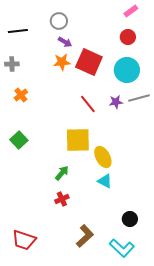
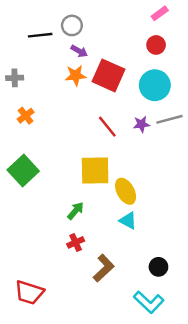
black line: (18, 31) -> (40, 35), moved
green square: (19, 140) -> (23, 171), size x1.4
brown L-shape: (85, 236) -> (104, 268), moved

